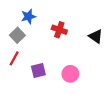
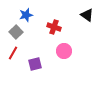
black triangle: (96, 36) -> (87, 15), moved
pink circle: (70, 74) -> (64, 51), moved

